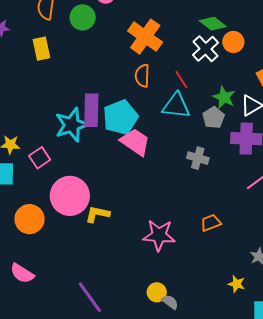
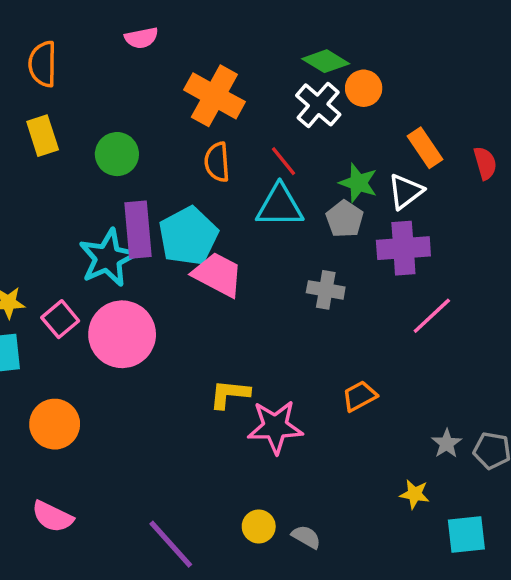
green circle: (83, 17) -> (117, 154), moved
pink circle: (70, 196) -> (122, 334), moved
yellow L-shape: (97, 214) -> (230, 394), moved
yellow circle: (157, 292) -> (259, 526), moved

